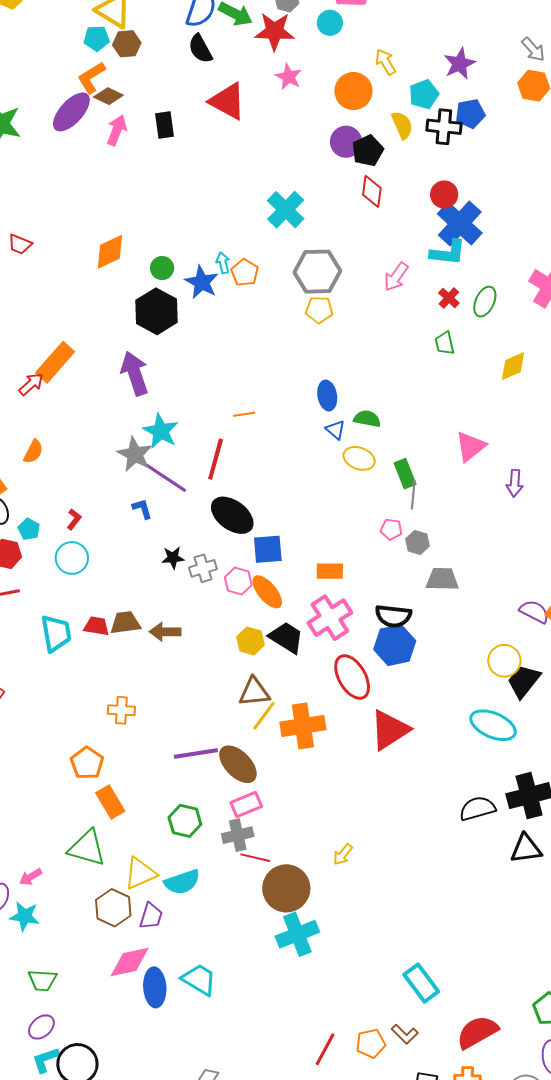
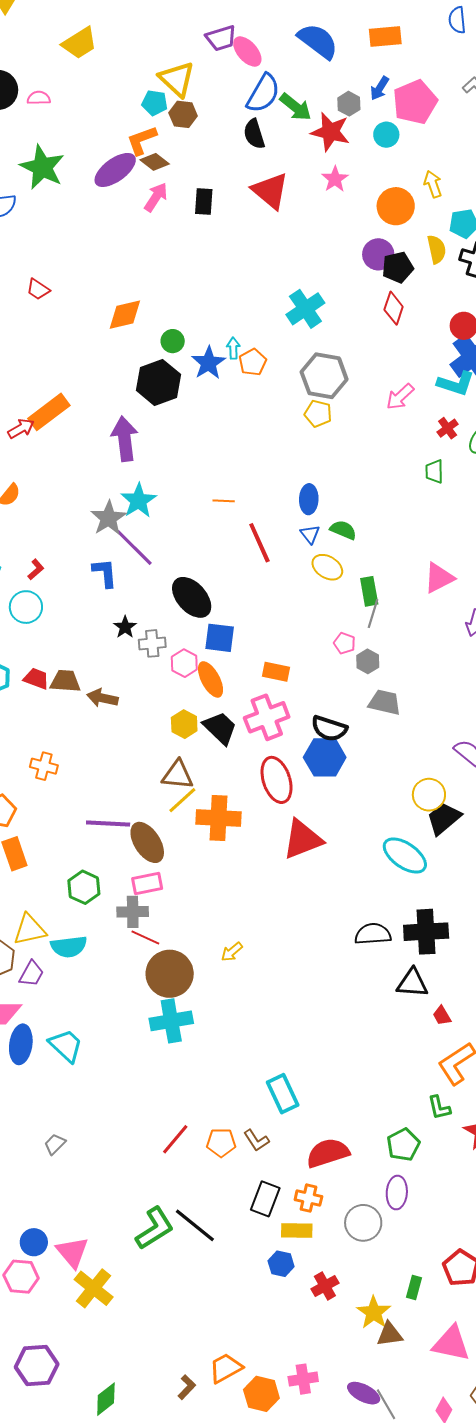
red line: (216, 459) -> (259, 543), moved, turned -51
blue L-shape: (142, 509) -> (105, 573), size x1.4
black star: (173, 558) -> (125, 627), turned 30

